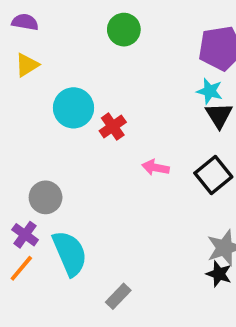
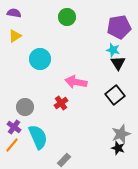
red cross: (113, 127) -> (61, 103), moved
pink arrow: (156, 168) -> (76, 82), moved, size x1.5

